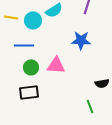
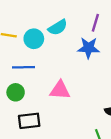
blue star: (81, 40) -> (89, 48), moved
green circle: (31, 67) -> (16, 92), moved

